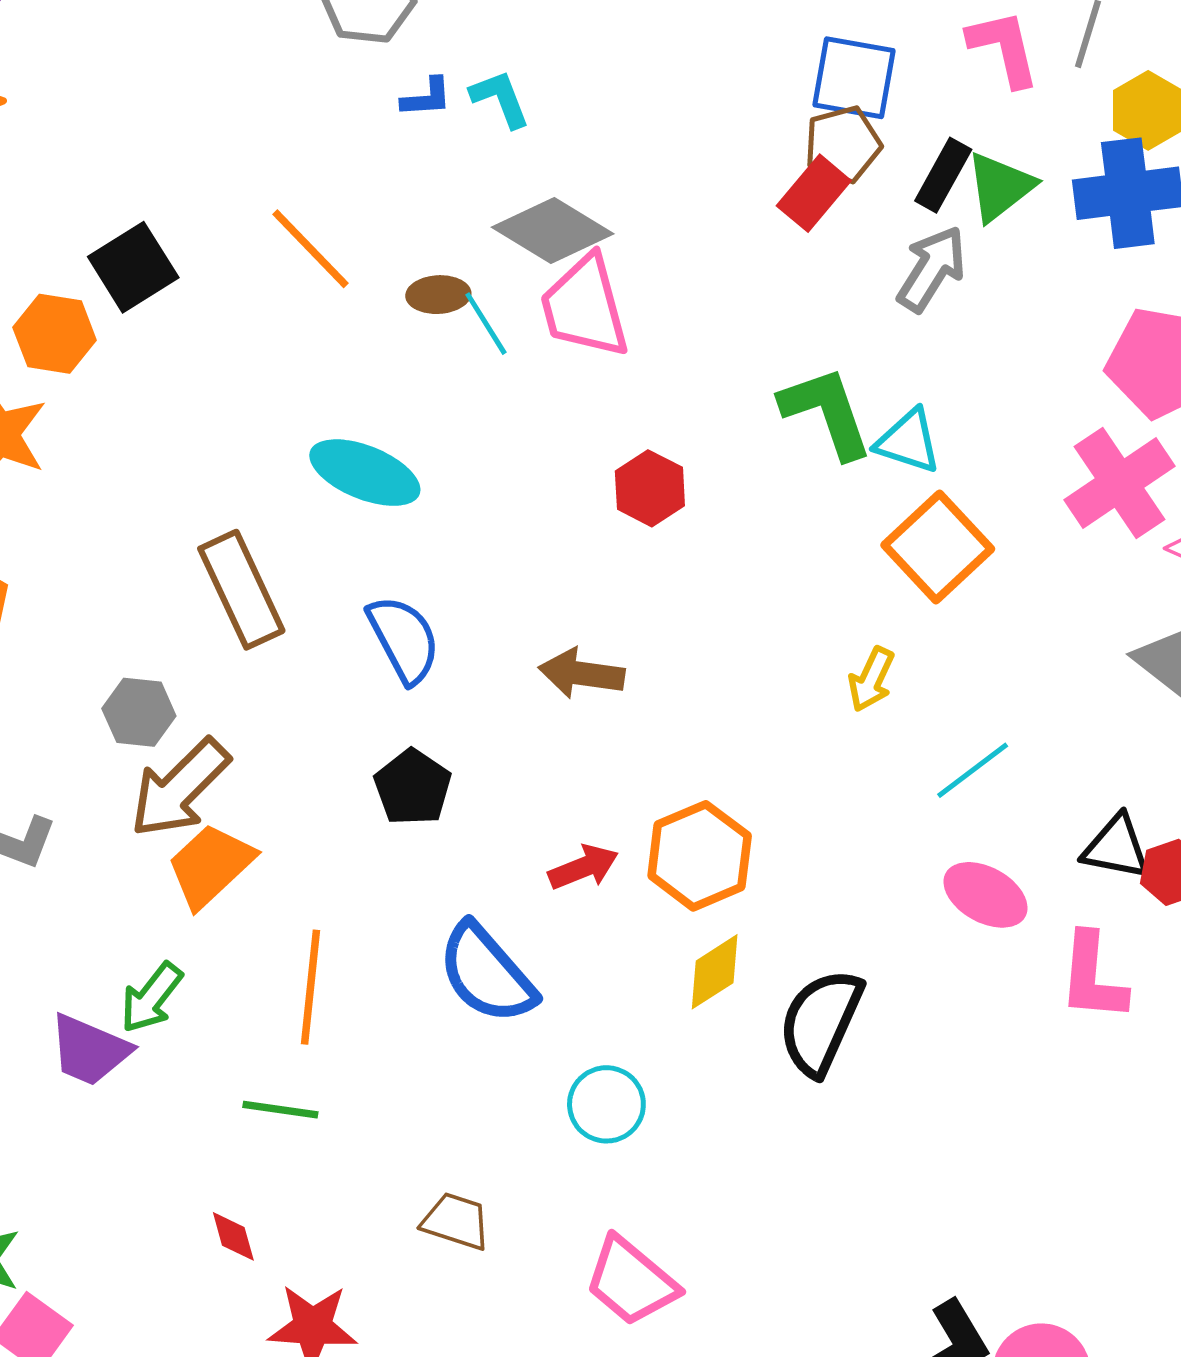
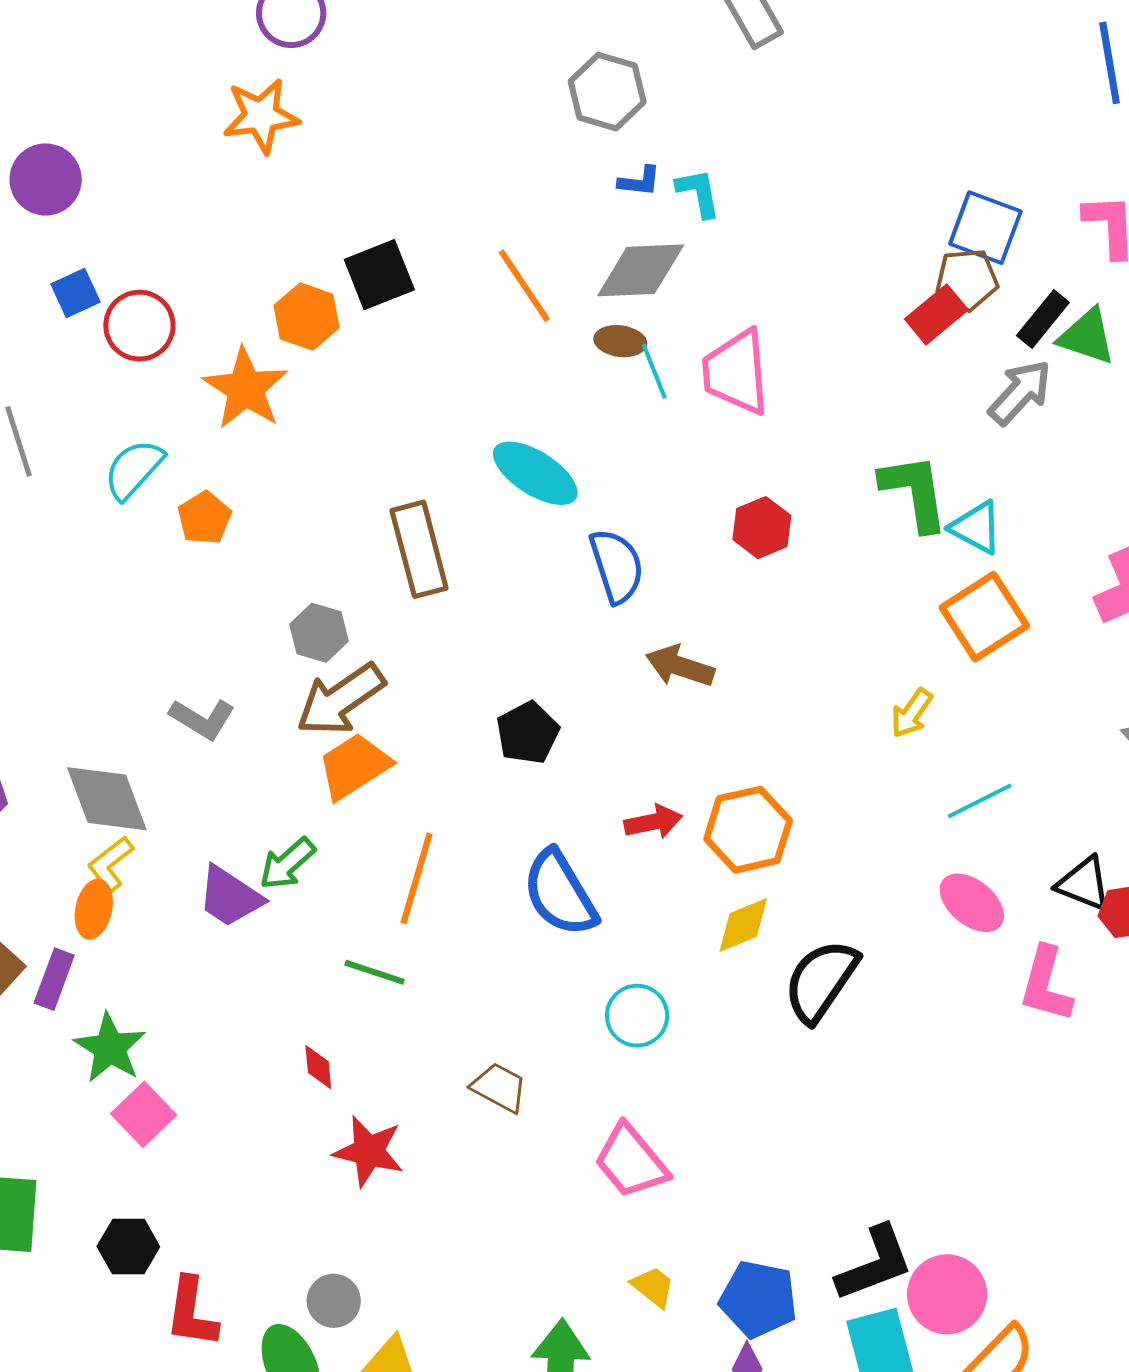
green triangle: (1000, 187) -> (1087, 336), turned 46
gray diamond: (553, 230) -> (641, 270), moved, turned -44
blue semicircle: (404, 639) -> (617, 566), moved

